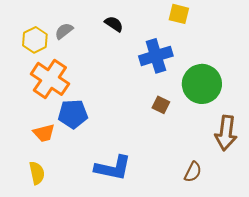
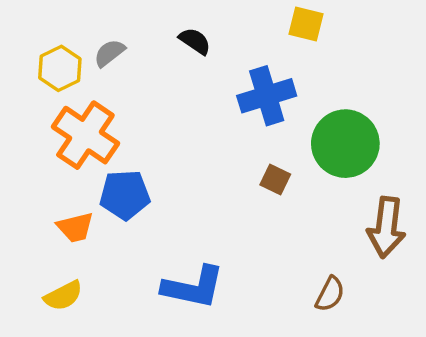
yellow semicircle: (37, 173) -> (63, 296), turned 75

